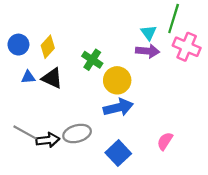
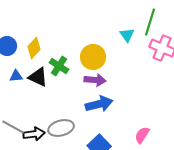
purple arrow: (148, 51) -> (95, 80), moved
green cross: (92, 60) -> (59, 66), moved
yellow circle: (117, 80) -> (93, 57), moved

